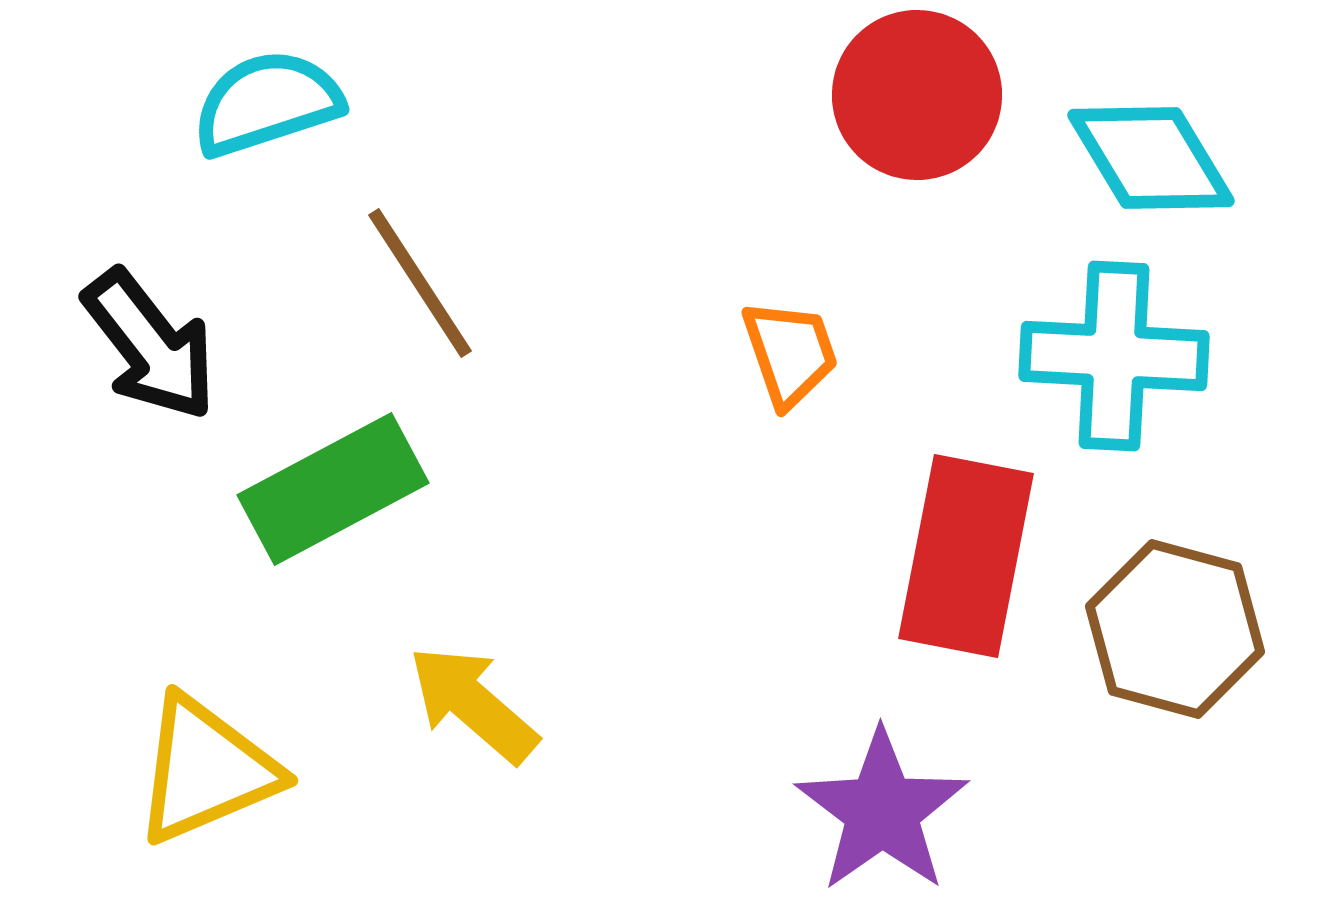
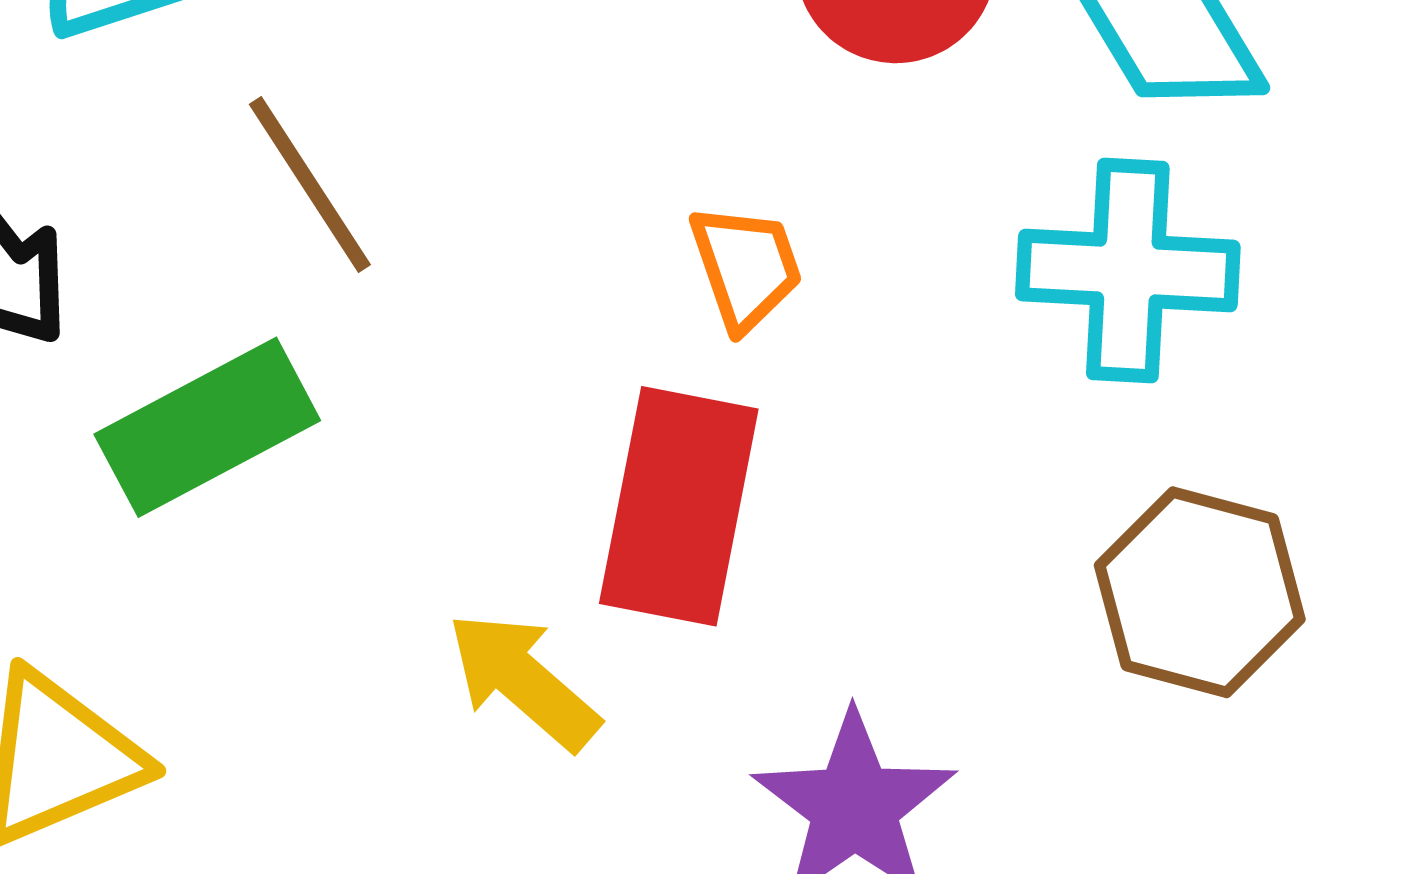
red rectangle: (966, 556) -> (679, 506), moved
yellow arrow: (473, 704) -> (523, 681), moved

